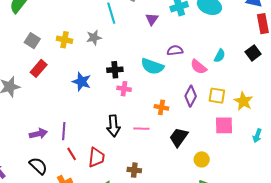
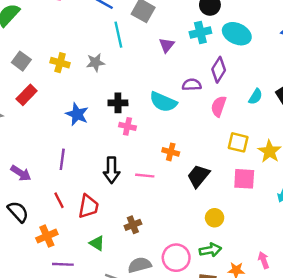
cyan semicircle: (220, 56) -> (256, 97), moved
pink semicircle: (199, 67) -> (219, 106), turned 66
purple diamond: (191, 96) -> (219, 70), moved
purple line: (64, 131) -> (62, 159), moved
purple arrow: (38, 134) -> (21, 173), turned 42
black trapezoid: (179, 137) -> (198, 176), moved
brown cross: (134, 170) -> (133, 225), turned -32

